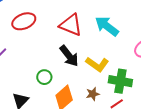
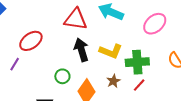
red ellipse: (24, 21) -> (31, 41), moved
black arrow: (69, 56) -> (81, 50), turned -145

